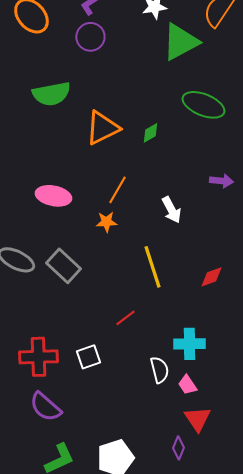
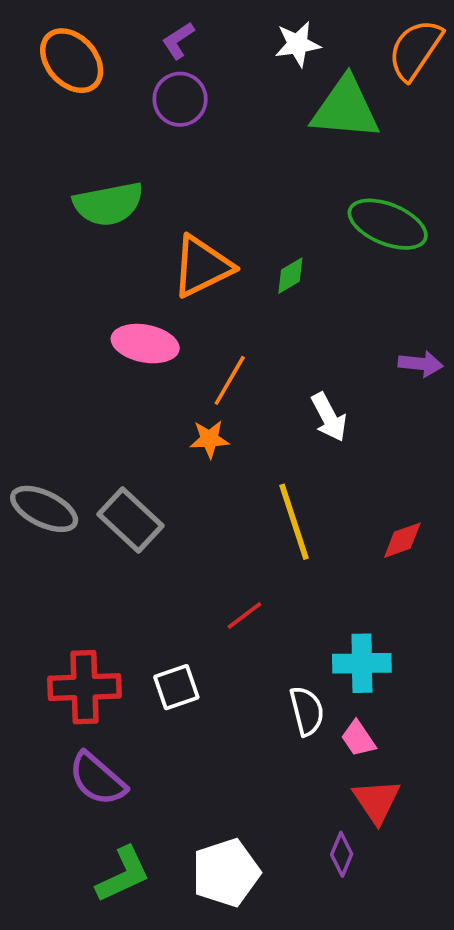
green triangle: (180, 42) -> (345, 108), turned 33
pink ellipse: (53, 196) -> (145, 344), moved

